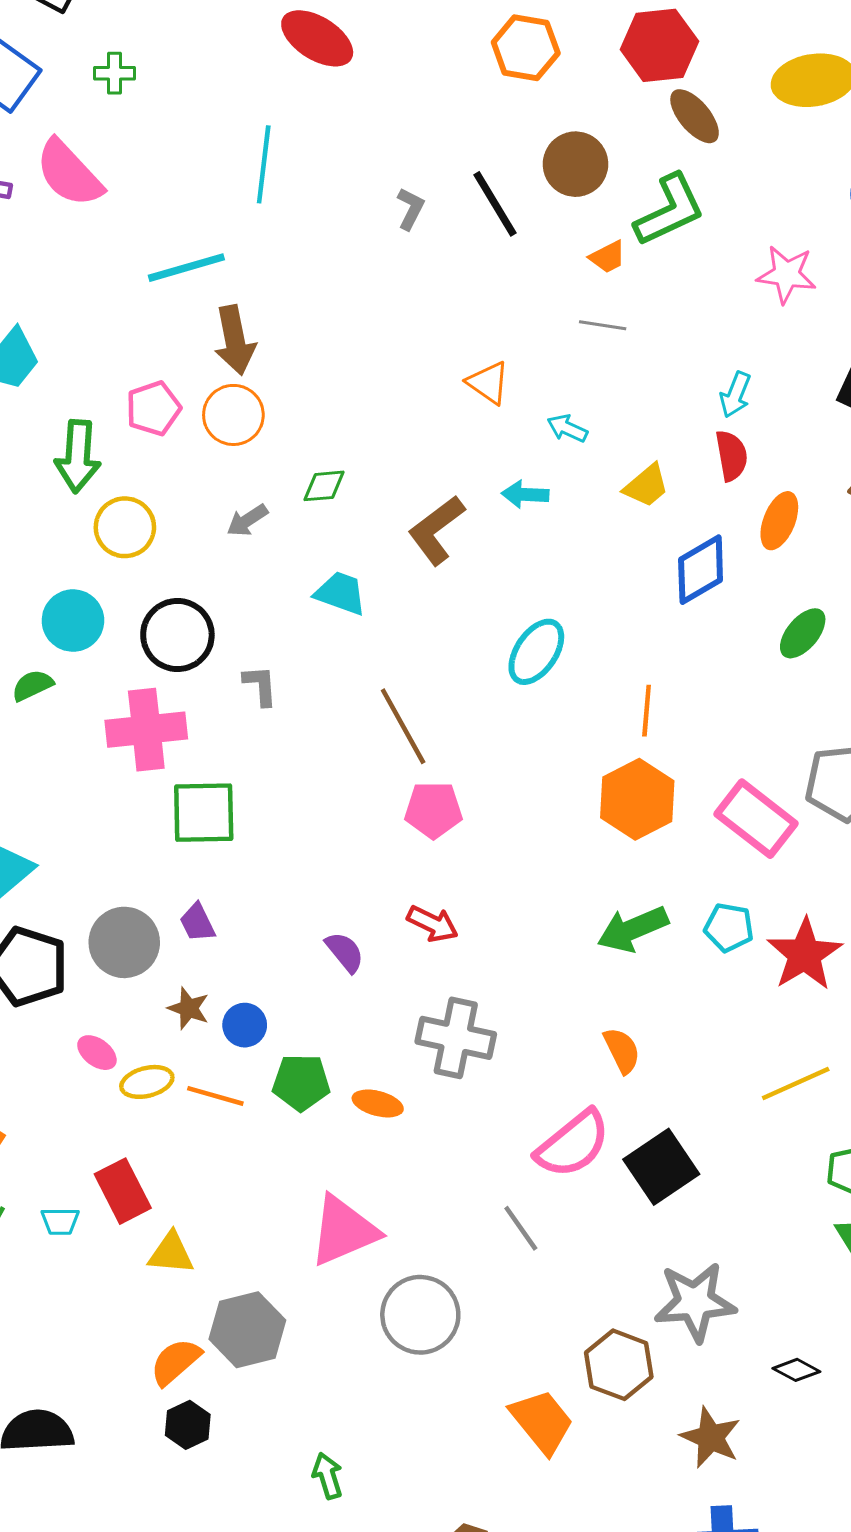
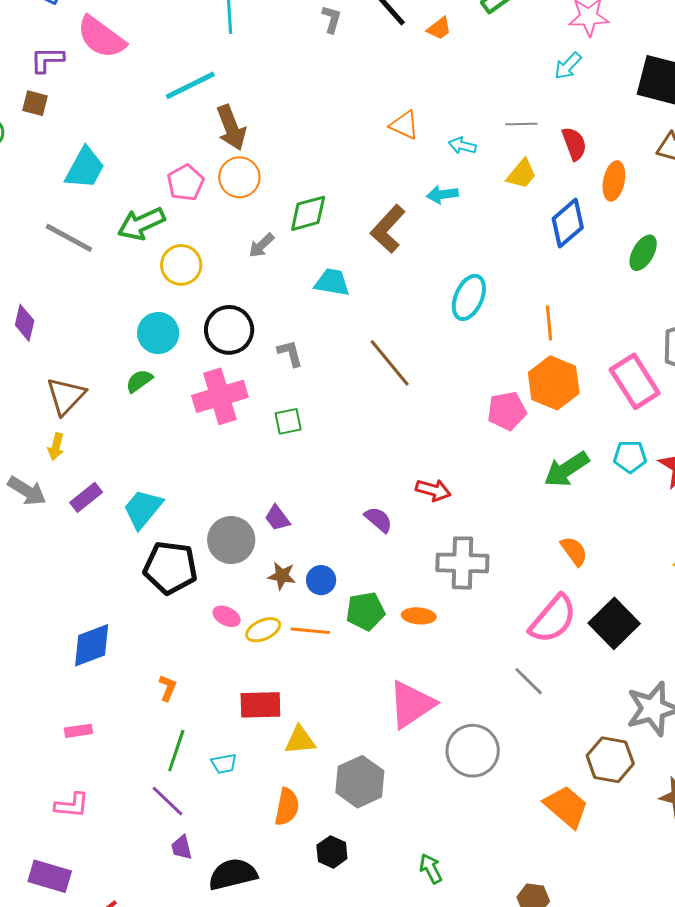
orange trapezoid: (608, 257) -> (439, 28), moved
gray line: (603, 325) -> (521, 124), moved
cyan arrow: (735, 395) -> (568, 66), moved, turned 32
green arrow: (78, 456) -> (141, 224), turned 72
green diamond: (324, 486) -> (308, 213), size x1.4
pink pentagon: (433, 810) -> (507, 411), moved
green square: (204, 813) -> (288, 421), moved, size x0.6
pink rectangle: (756, 819) -> (635, 381), turned 30
red rectangle: (123, 1191) -> (260, 705), turned -54
cyan trapezoid: (60, 1221) -> (224, 764), moved
orange semicircle: (175, 1362) -> (287, 807), moved, turned 153

